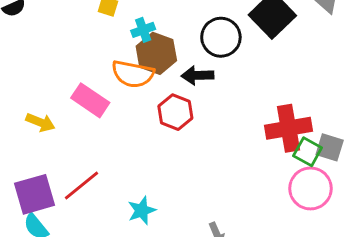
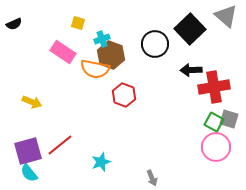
black arrow: (197, 75) -> (191, 70), moved
pink rectangle: (90, 100) -> (63, 52), moved
red cross: (288, 128) -> (214, 87), moved

